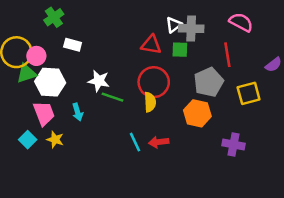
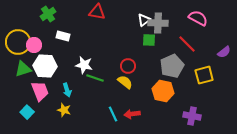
red triangle: (151, 45) -> (97, 12), moved
red line: (227, 55) -> (187, 44), turned -36
green triangle: (26, 73) -> (23, 69), moved
red circle: (154, 82) -> (128, 66), size x0.6
yellow semicircle: (150, 102) -> (125, 82), turned -49
yellow star: (55, 140) -> (64, 110), moved

